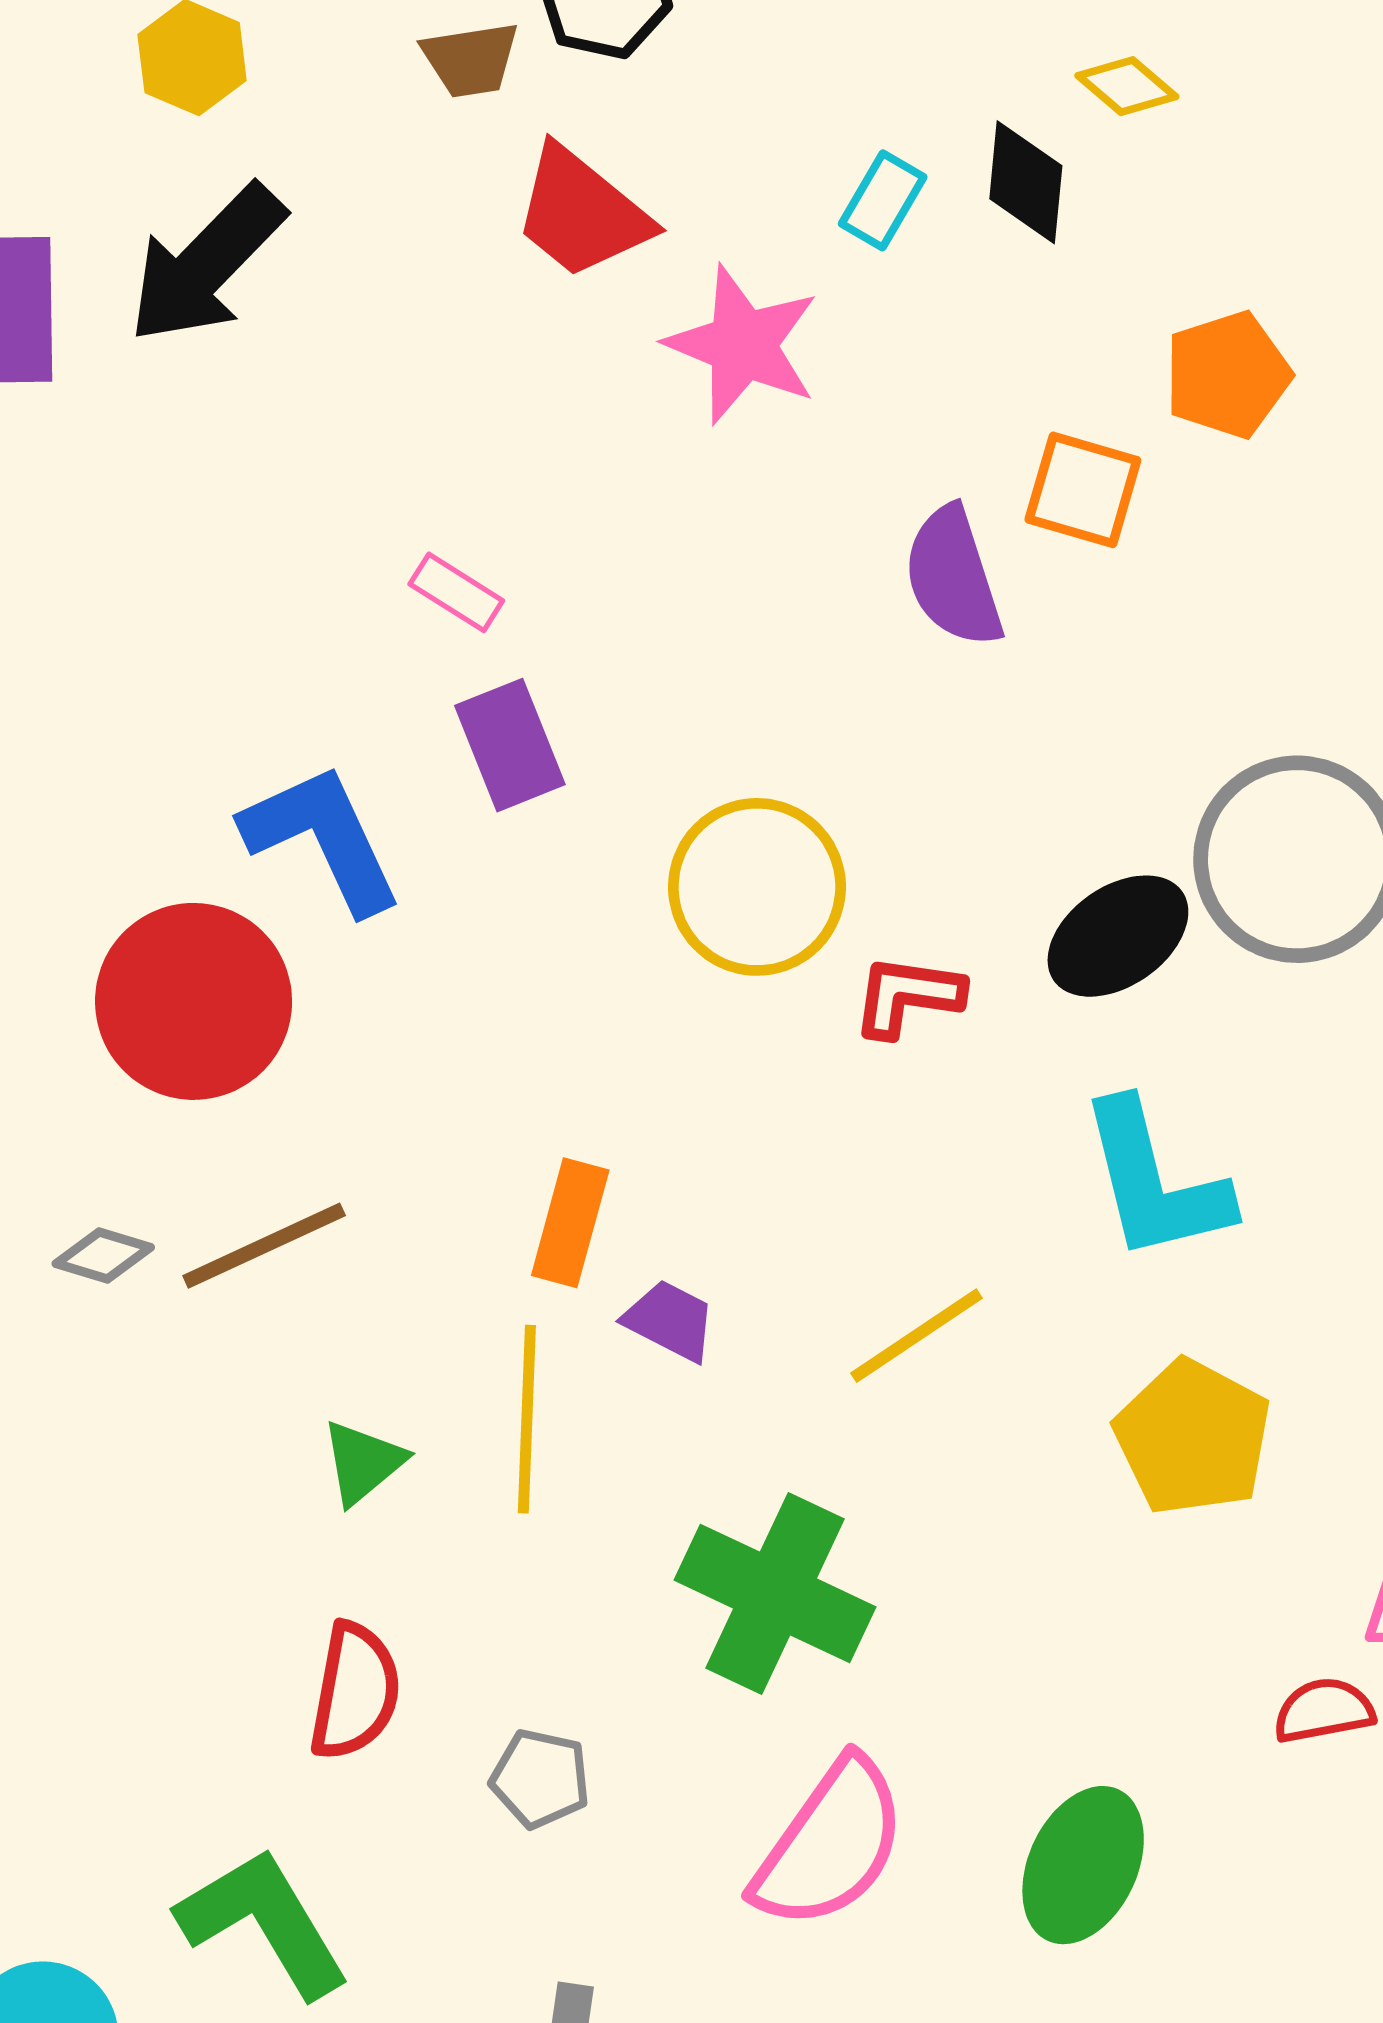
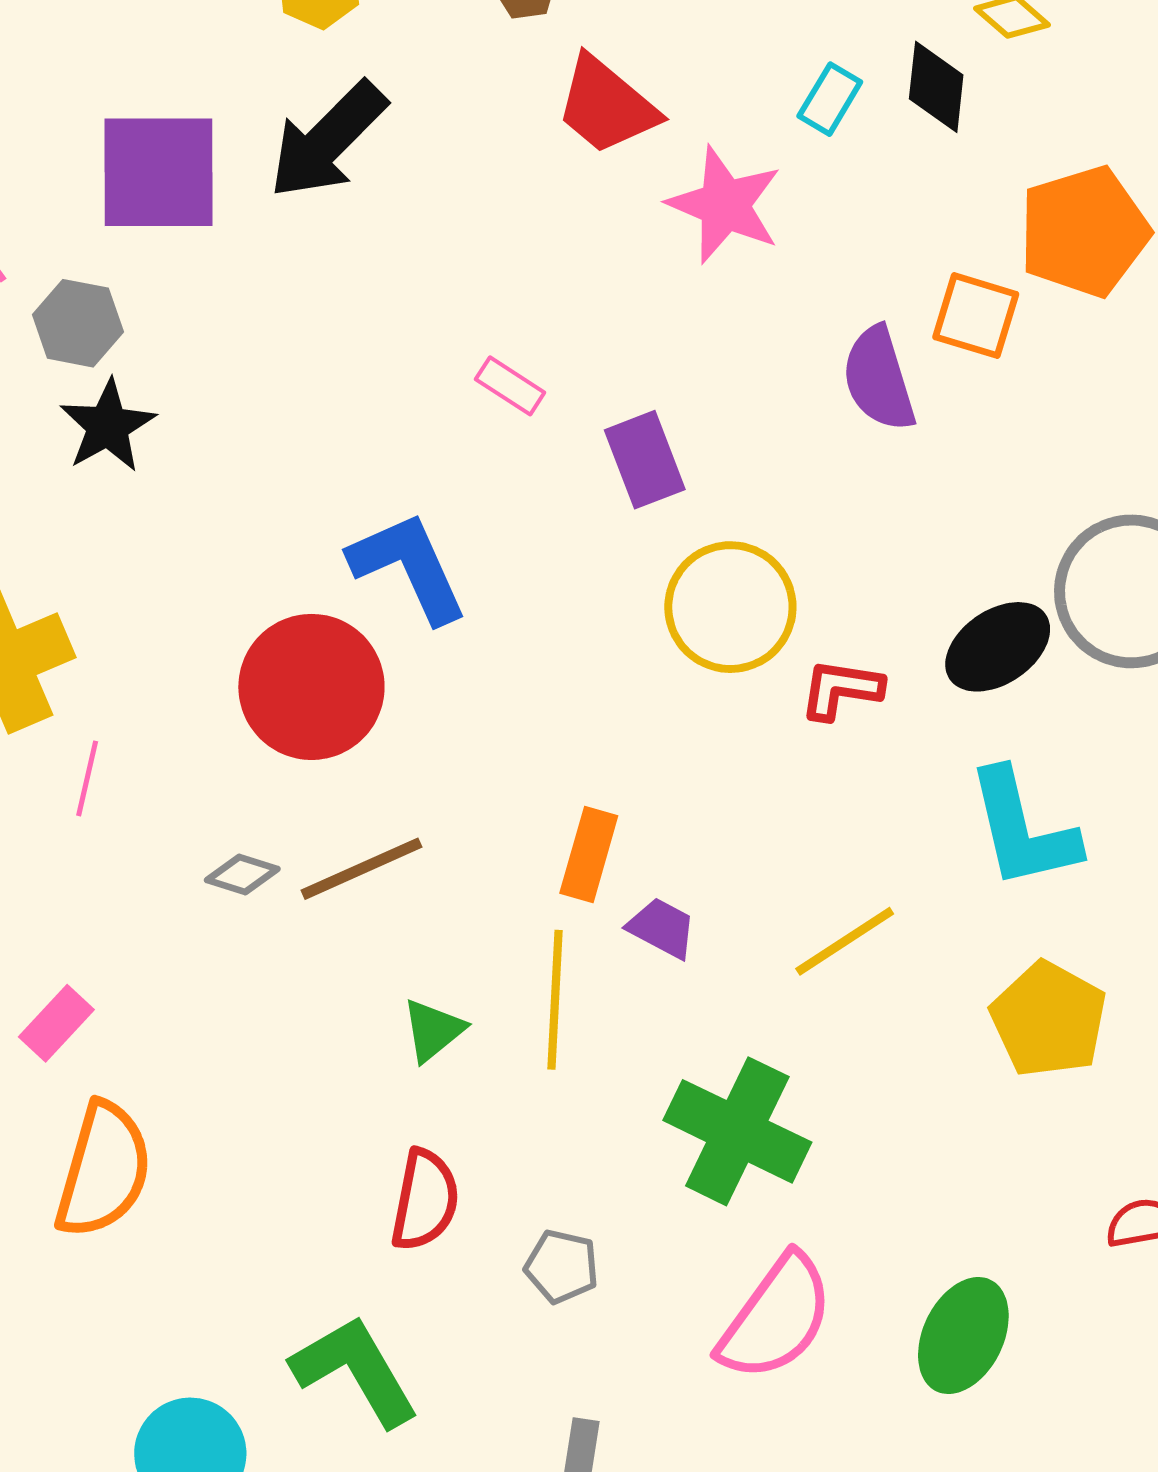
orange pentagon: (1227, 375) -> (1084, 232), size x1.4
purple rectangle: (510, 745) -> (645, 460), moved

